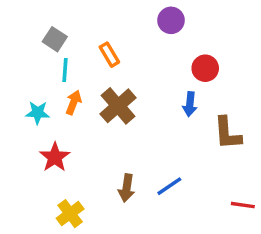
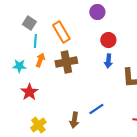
orange rectangle: (109, 55) -> (61, 32), size x1.5
red circle: (205, 68) -> (108, 40), moved
brown cross: (118, 106) -> (66, 62), turned 30
brown arrow: (127, 188) -> (74, 120), moved

